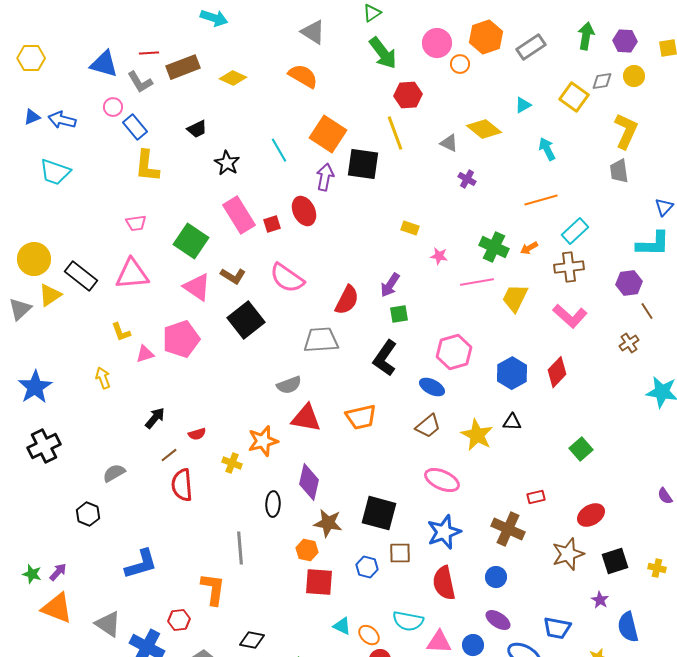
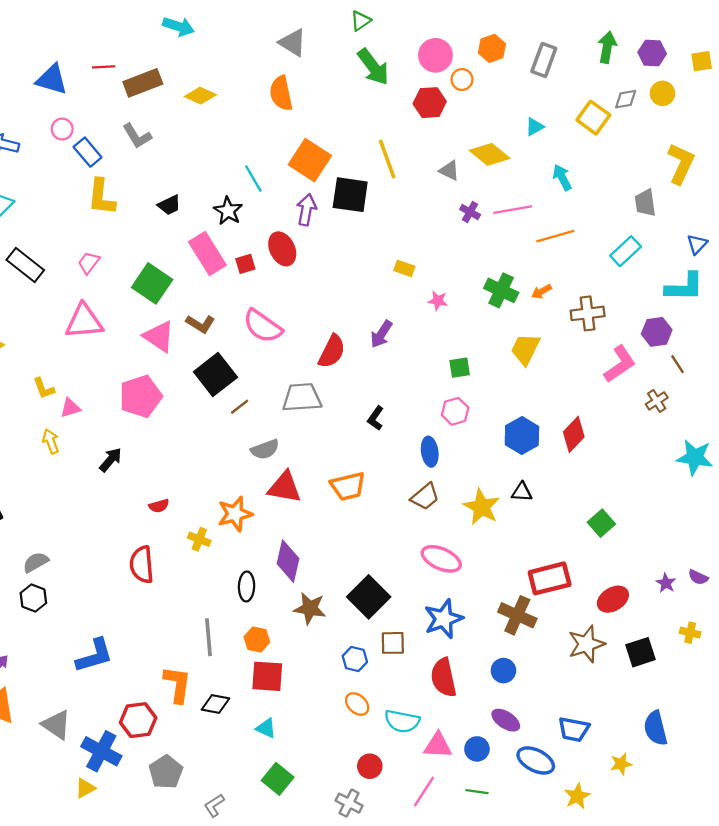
orange hexagon: (486, 37) -> (492, 48), size x0.7
gray rectangle: (531, 47) -> (544, 60), turned -36
orange semicircle: (303, 76) -> (281, 93), turned -132
gray L-shape: (140, 82) -> (137, 136), moved
red hexagon: (408, 95) -> (430, 103), moved
black trapezoid: (197, 129) -> (169, 205), moved
yellow L-shape: (626, 131) -> (681, 164), moved
black star: (227, 163) -> (228, 211), moved
pink trapezoid: (136, 223) -> (89, 263), turned 135
cyan rectangle: (575, 231) -> (626, 251), moved
black rectangle: (81, 276) -> (25, 265), moved
pink line: (477, 282) -> (513, 210), moved
green square: (399, 314) -> (460, 368), moved
pink L-shape: (570, 316) -> (620, 364), moved, turned -76
yellow L-shape: (121, 332) -> (44, 388), moved
pink hexagon: (454, 352) -> (455, 411), size x0.7
pink triangle: (145, 354) -> (70, 408), moved
black L-shape: (385, 358) -> (376, 418), size x0.6
blue ellipse: (432, 387) -> (430, 452), turned 55
black arrow: (155, 418) -> (111, 460), moved
brown line: (169, 455) -> (240, 407), moved
gray semicircle: (114, 473) -> (36, 562), moved
purple semicircle: (665, 496) -> (698, 577), turned -30
red rectangle: (536, 497) -> (550, 578), size x2.0
black square: (379, 513) -> (369, 597), turned 30
orange hexagon: (307, 550) -> (257, 639), moved
yellow cross: (657, 568) -> (690, 633), moved
red square: (319, 582) -> (267, 676), moved
purple star: (600, 600) -> (666, 583), moved
red hexagon: (179, 620) -> (138, 720), size x1.4
cyan triangle: (342, 626) -> (266, 728), moved
orange ellipse: (369, 635) -> (357, 704), moved
black diamond: (252, 640) -> (215, 704), moved

